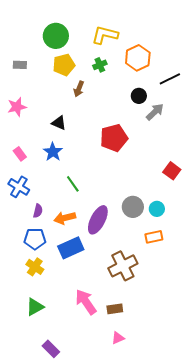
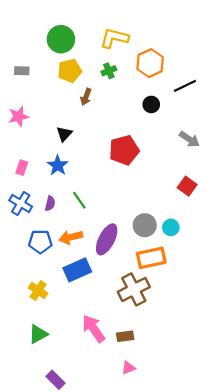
gray arrow: (155, 112) -> (189, 139), moved, turned 78
black triangle: (59, 123) -> (64, 134), turned 49
pink rectangle: (20, 154) -> (22, 168), turned 56
purple semicircle: (38, 211) -> (50, 203), moved
orange rectangle: (154, 237) -> (151, 258), moved, size x1.5
blue pentagon: (35, 239) -> (40, 242), moved

